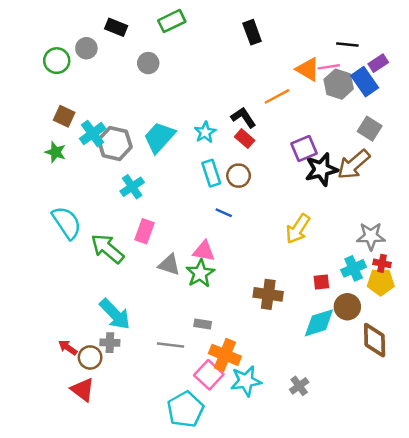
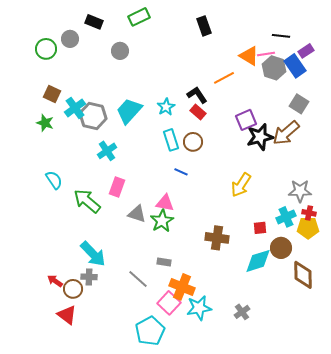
cyan semicircle: (67, 223) -> (54, 180), size x0.7
gray line: (170, 345) -> (138, 279), turned 35

